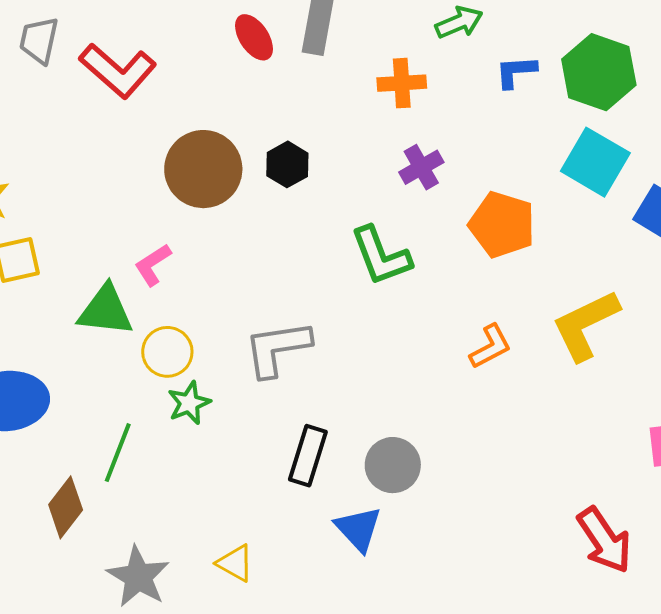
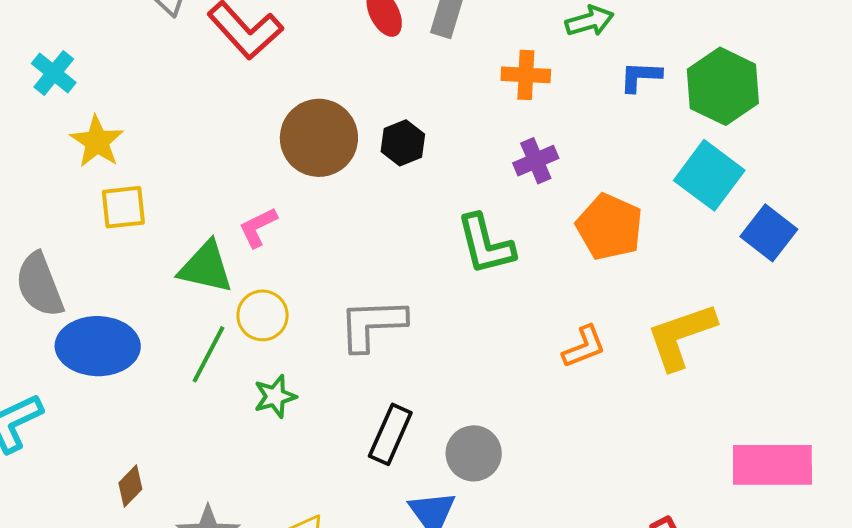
green star: (189, 403) -> (275, 396), moved
green line: (118, 453) -> (209, 354), moved
brown diamond: (66, 507) -> (130, 486), moved, size x0.7

